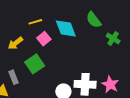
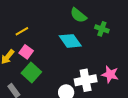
cyan diamond: (66, 28) -> (70, 41), moved
pink square: (44, 39) -> (26, 52), moved

